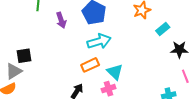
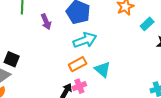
black square: (24, 56) -> (12, 59), turned 35
pink cross: (109, 89) -> (79, 86), moved

